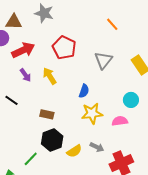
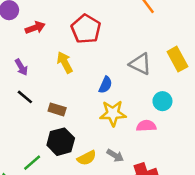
red arrow: (23, 50) -> (35, 28), size x0.7
gray triangle: (103, 60) -> (140, 64), moved, turned -48
purple arrow: (25, 75) -> (21, 67), moved
black line: (12, 100) -> (25, 97), moved

